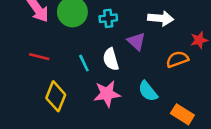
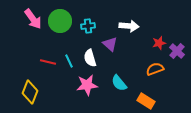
red line: (39, 57) -> (48, 62), moved
orange semicircle: (177, 59) -> (155, 69), moved
yellow diamond: (56, 96) -> (30, 92), moved

